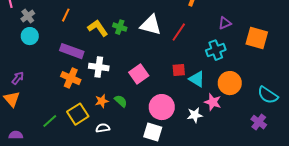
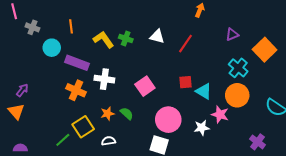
orange line: (66, 15) -> (71, 26), turned -32
gray cross: (28, 16) -> (32, 27), turned -32
white triangle: (151, 25) -> (157, 36), size x0.7
cyan circle: (30, 36) -> (52, 48), moved
orange square: (257, 38) -> (265, 50), turned 30
cyan cross: (216, 50) -> (238, 68), moved, turned -30
green line: (50, 121) -> (63, 140), moved
purple cross: (259, 122) -> (257, 142), moved

